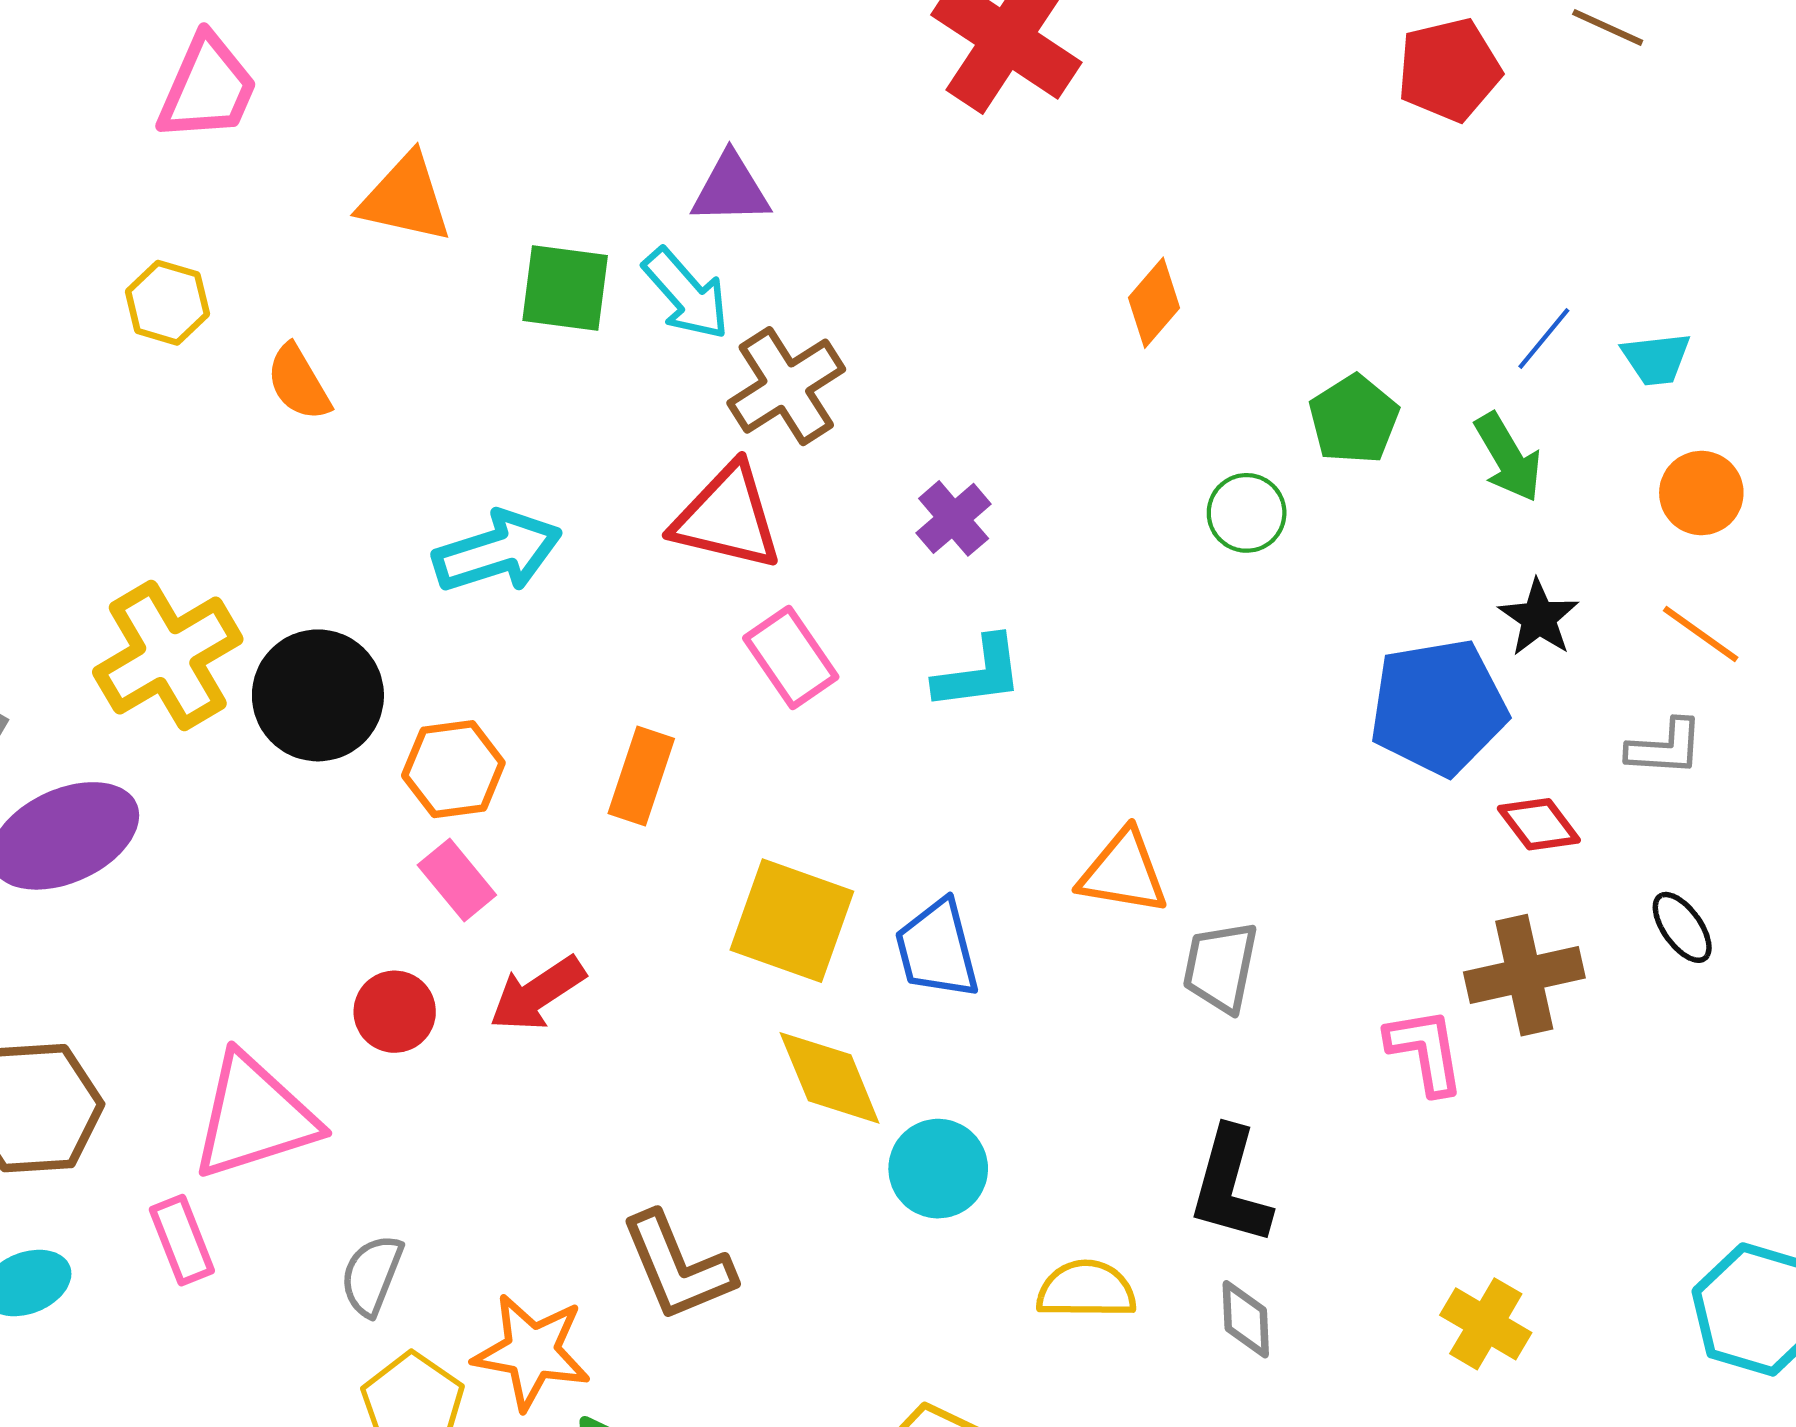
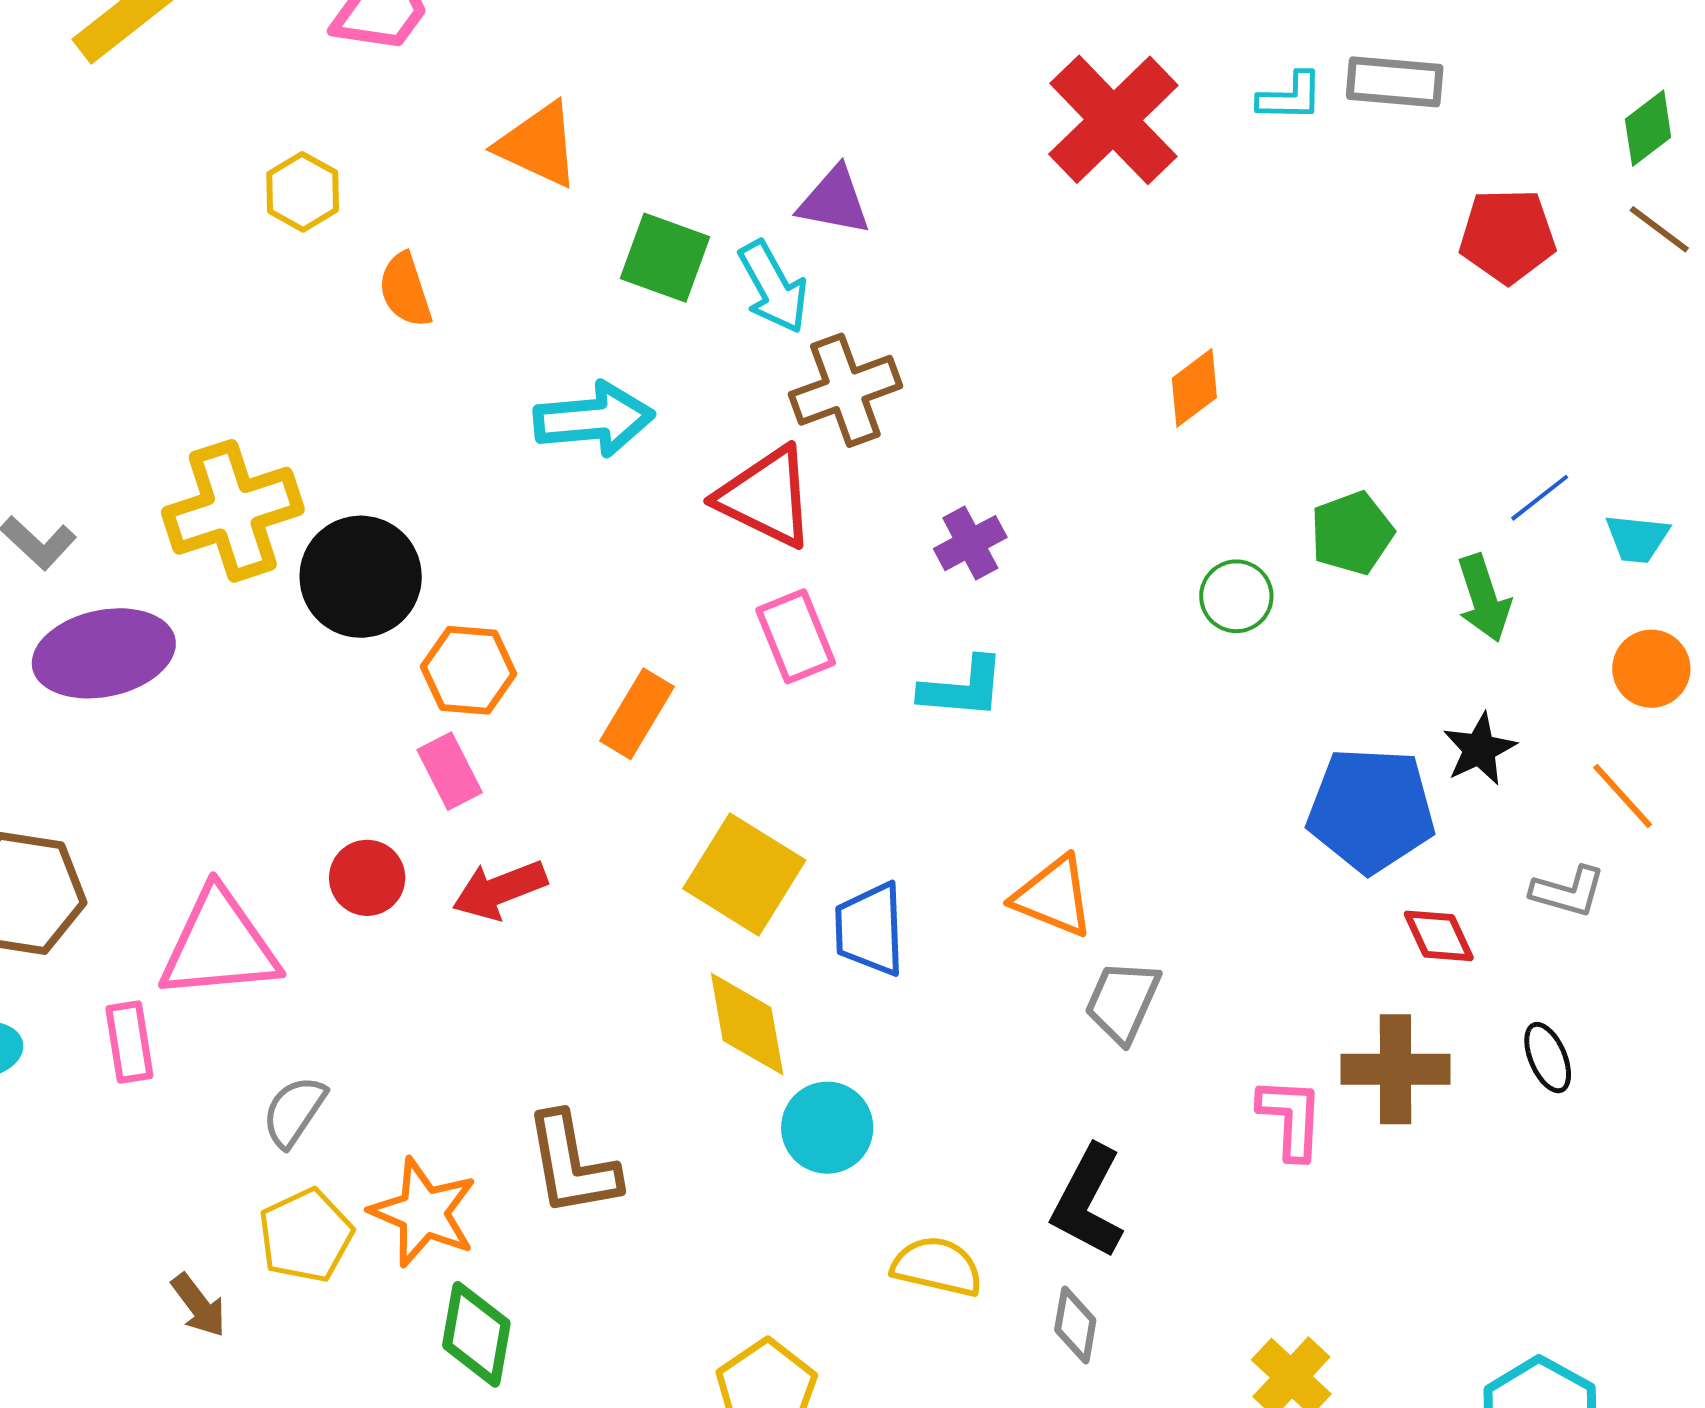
cyan arrow: (497, 552) -> (594, 419), moved

